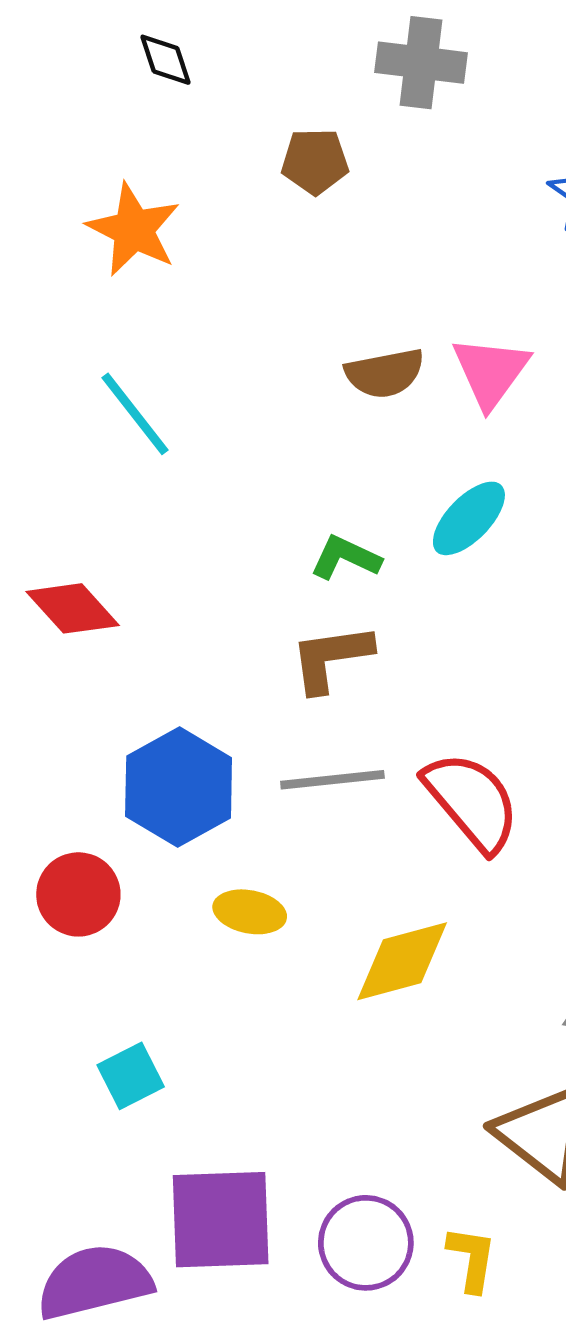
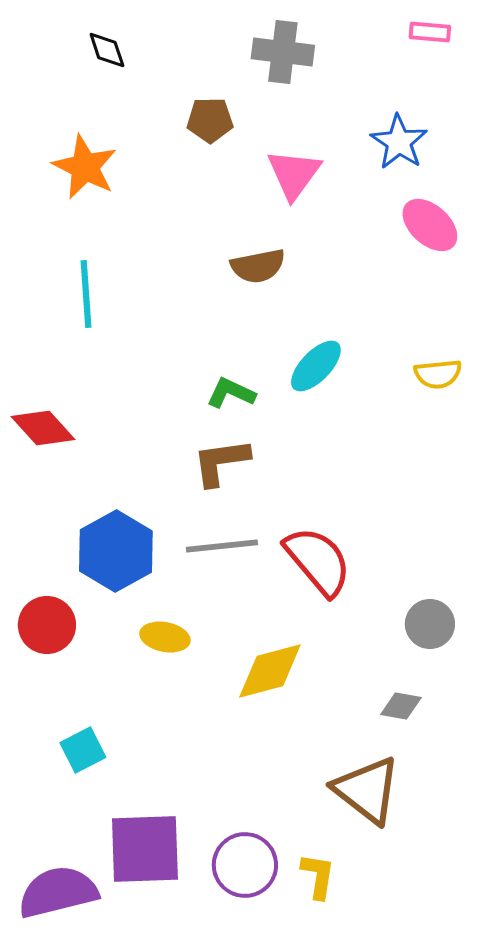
pink triangle: (491, 372) -> (294, 174), moved
cyan line: (135, 414) -> (86, 294), turned 34

